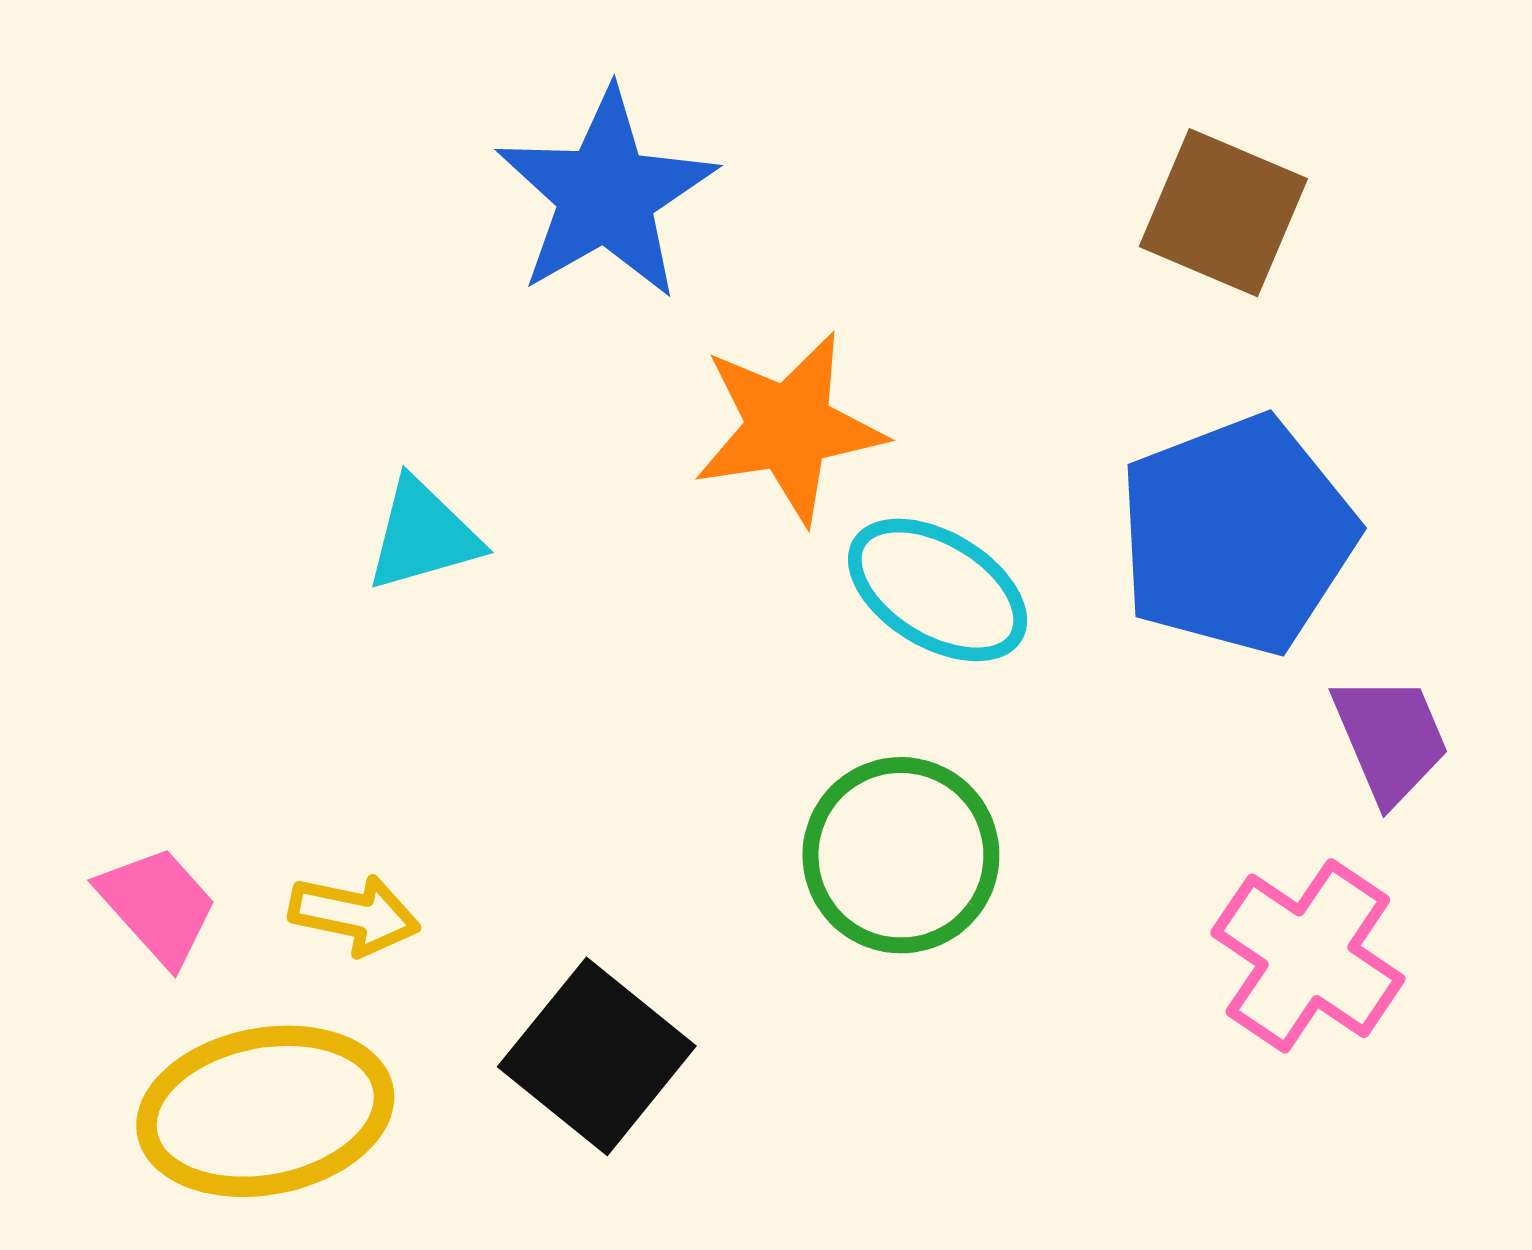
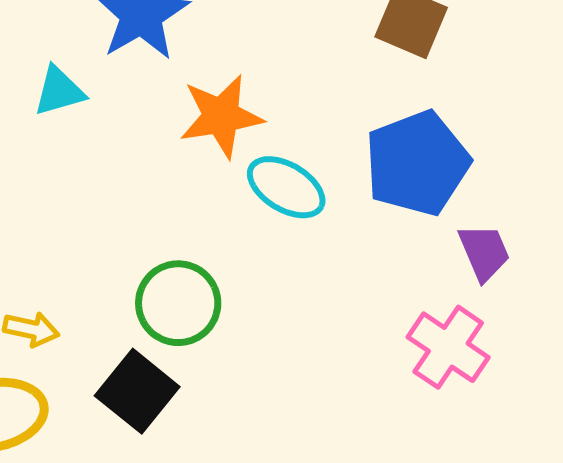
cyan triangle: (423, 535) -> (59, 91), moved
green circle: (901, 855) -> (178, 303), moved

